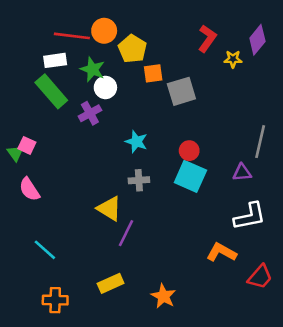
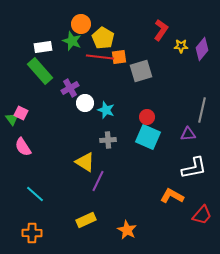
red line: (72, 36) -> (100, 57), moved
purple diamond: (257, 40) -> (202, 49), moved
green star: (93, 69) -> (72, 41), moved
white circle: (105, 87) -> (85, 103), moved
orange cross: (55, 300) -> (32, 233), moved

